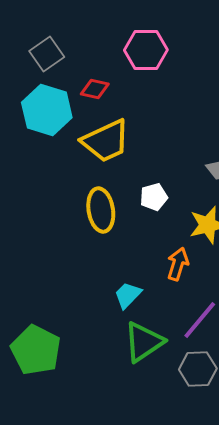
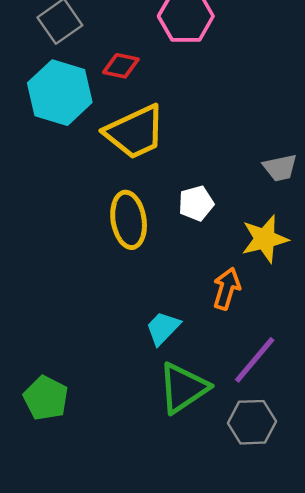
green pentagon: (36, 350) -> (46, 398), size x0.7

